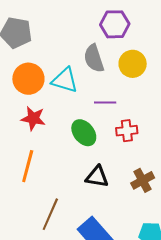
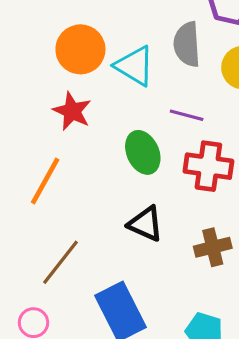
red cross: (127, 131) -> (208, 166), size x1.4

